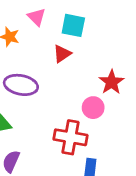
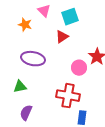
cyan square: (73, 25) -> (70, 17), turned -30
pink circle: (93, 108) -> (79, 68), moved

